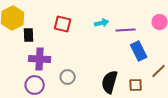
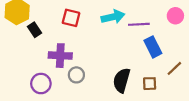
cyan arrow: (102, 23) -> (113, 17), size x1.5
black rectangle: (29, 35) -> (34, 30), turned -32
purple cross: (40, 59) -> (60, 56), moved

